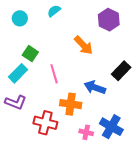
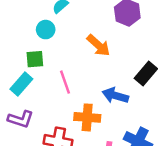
cyan circle: (20, 18) -> (46, 30), moved
green square: (30, 54) -> (35, 59), turned -35

